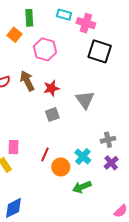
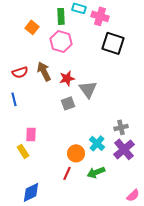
green rectangle: (29, 18) -> (61, 16), moved
gray triangle: (85, 100) -> (88, 89), moved
red line: (45, 154) -> (67, 173), moved
purple cross: (111, 163) -> (124, 149), size x1.5

